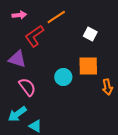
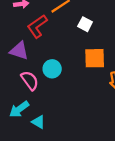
white square: (90, 34) -> (85, 24), moved
cyan circle: (63, 77) -> (52, 69), moved

